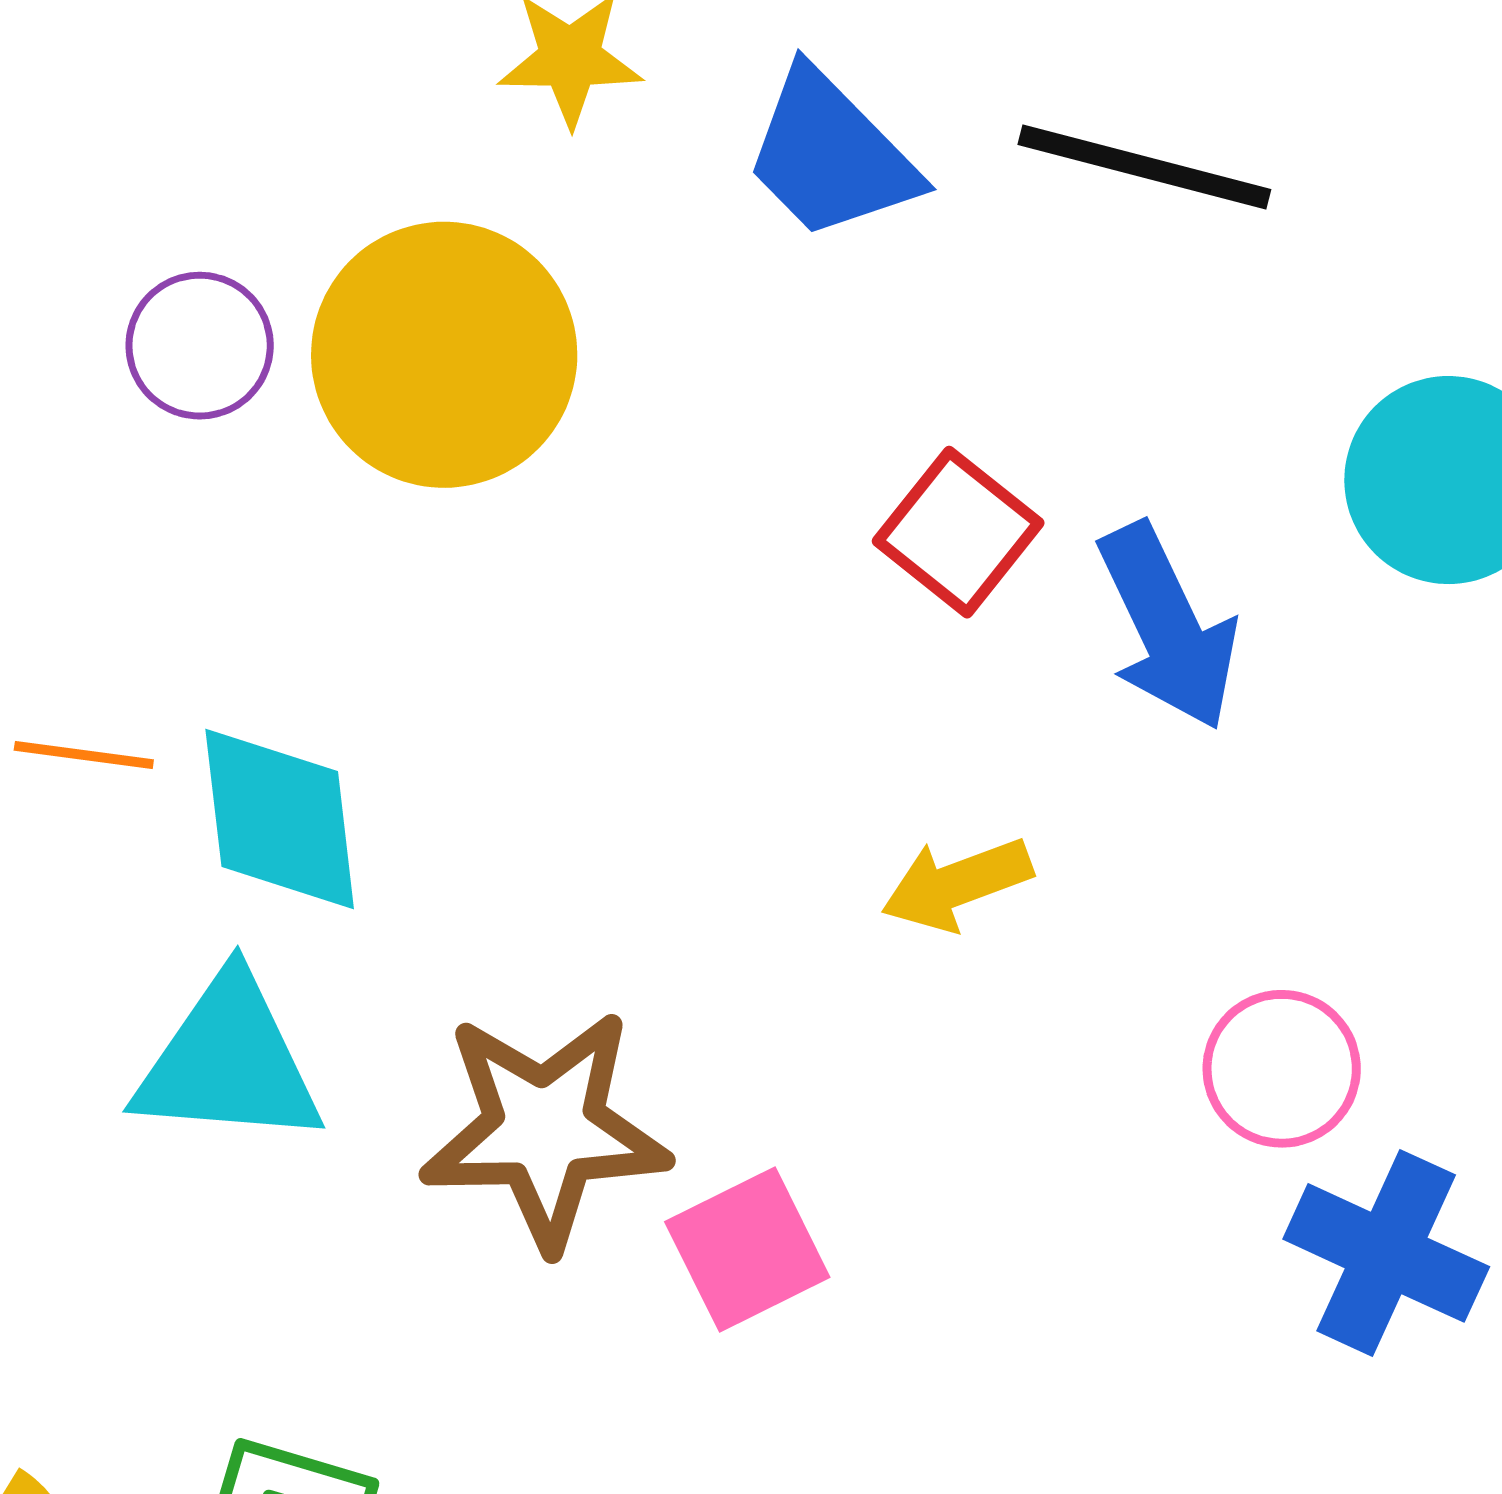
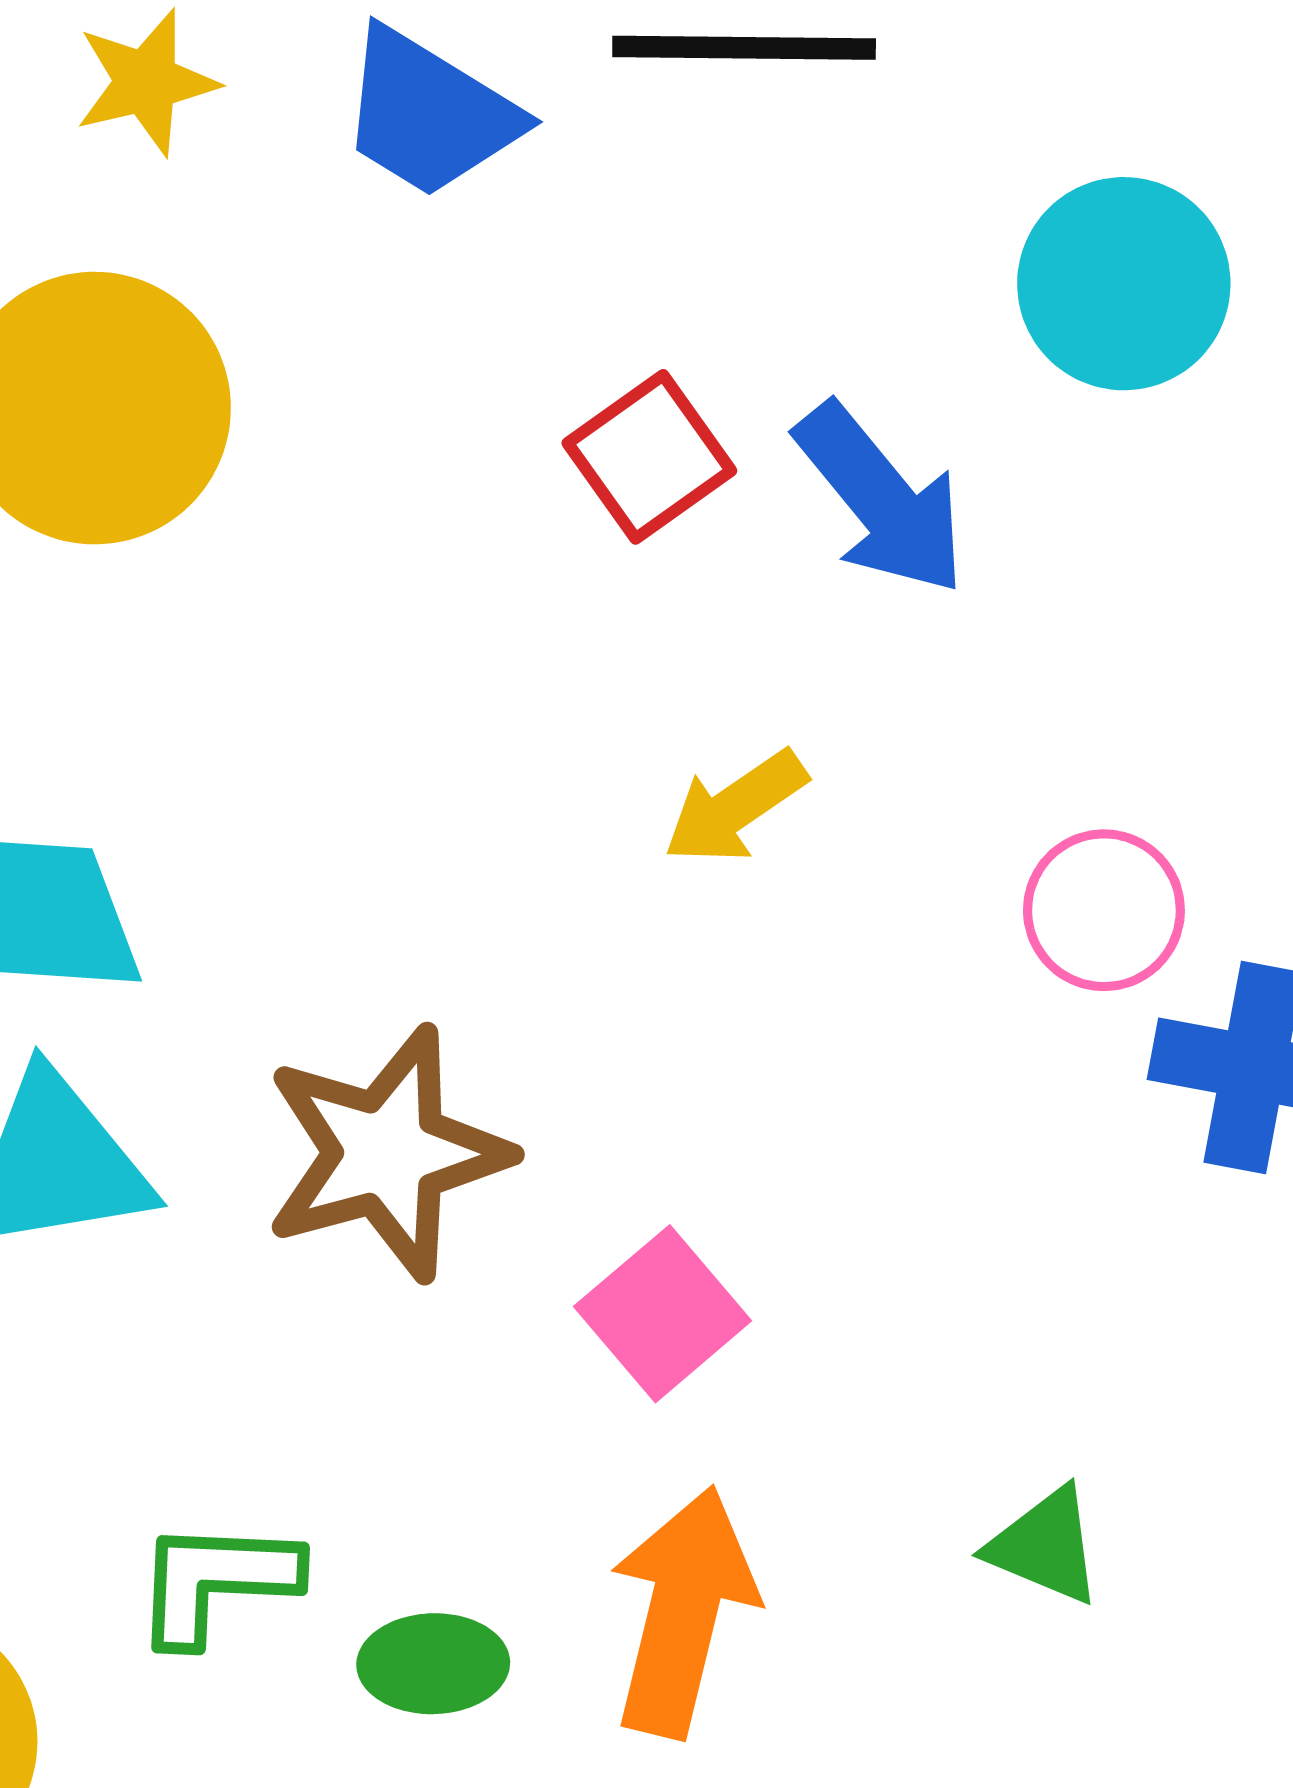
red square: (958, 532) -> (649, 457), turned 30
pink square: (747, 1250) -> (663, 1314), moved

